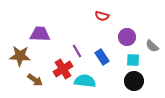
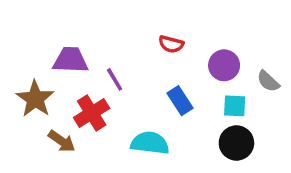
red semicircle: (102, 16) -> (171, 44), moved
purple line: (77, 51) -> (115, 79), moved
brown star: (20, 56) -> (35, 99), turned 30
red cross: (63, 69) -> (92, 113), moved

